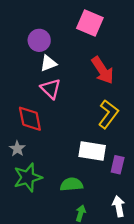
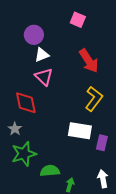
pink square: (90, 23) -> (78, 20), size x0.7
green semicircle: (71, 184) -> (50, 171), moved

